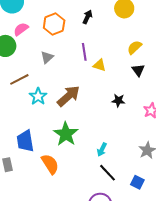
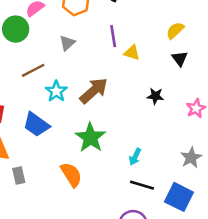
blue trapezoid: (25, 141) -> (36, 124), moved, turned -45
black line: (107, 173) -> (142, 185), turned -30
blue square: (137, 182) -> (179, 197), size x1.6

